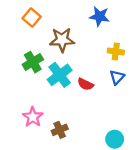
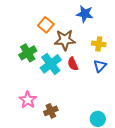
orange square: (32, 18) -> (46, 25), moved
brown star: (62, 40) -> (65, 40), moved
red semicircle: (85, 84) -> (73, 64), moved, turned 40

